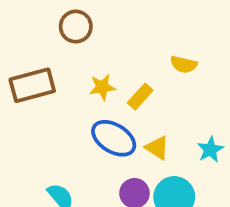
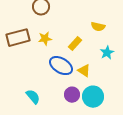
yellow star: (102, 87) -> (45, 39), moved
cyan star: (210, 150) -> (107, 53), moved

